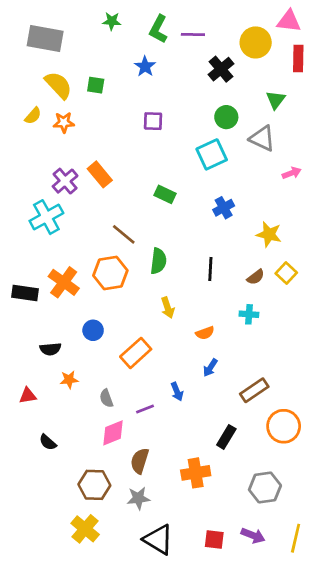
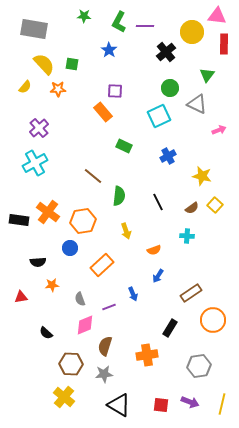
orange star: (64, 122) -> (58, 89), moved
orange rectangle: (100, 174) -> (103, 112), moved
purple cross: (65, 181) -> (39, 128), moved
black line: (210, 269) -> (158, 202), turned -30
orange hexagon: (110, 273) -> (83, 221), moved
black semicircle: (48, 442) -> (46, 333), moved

